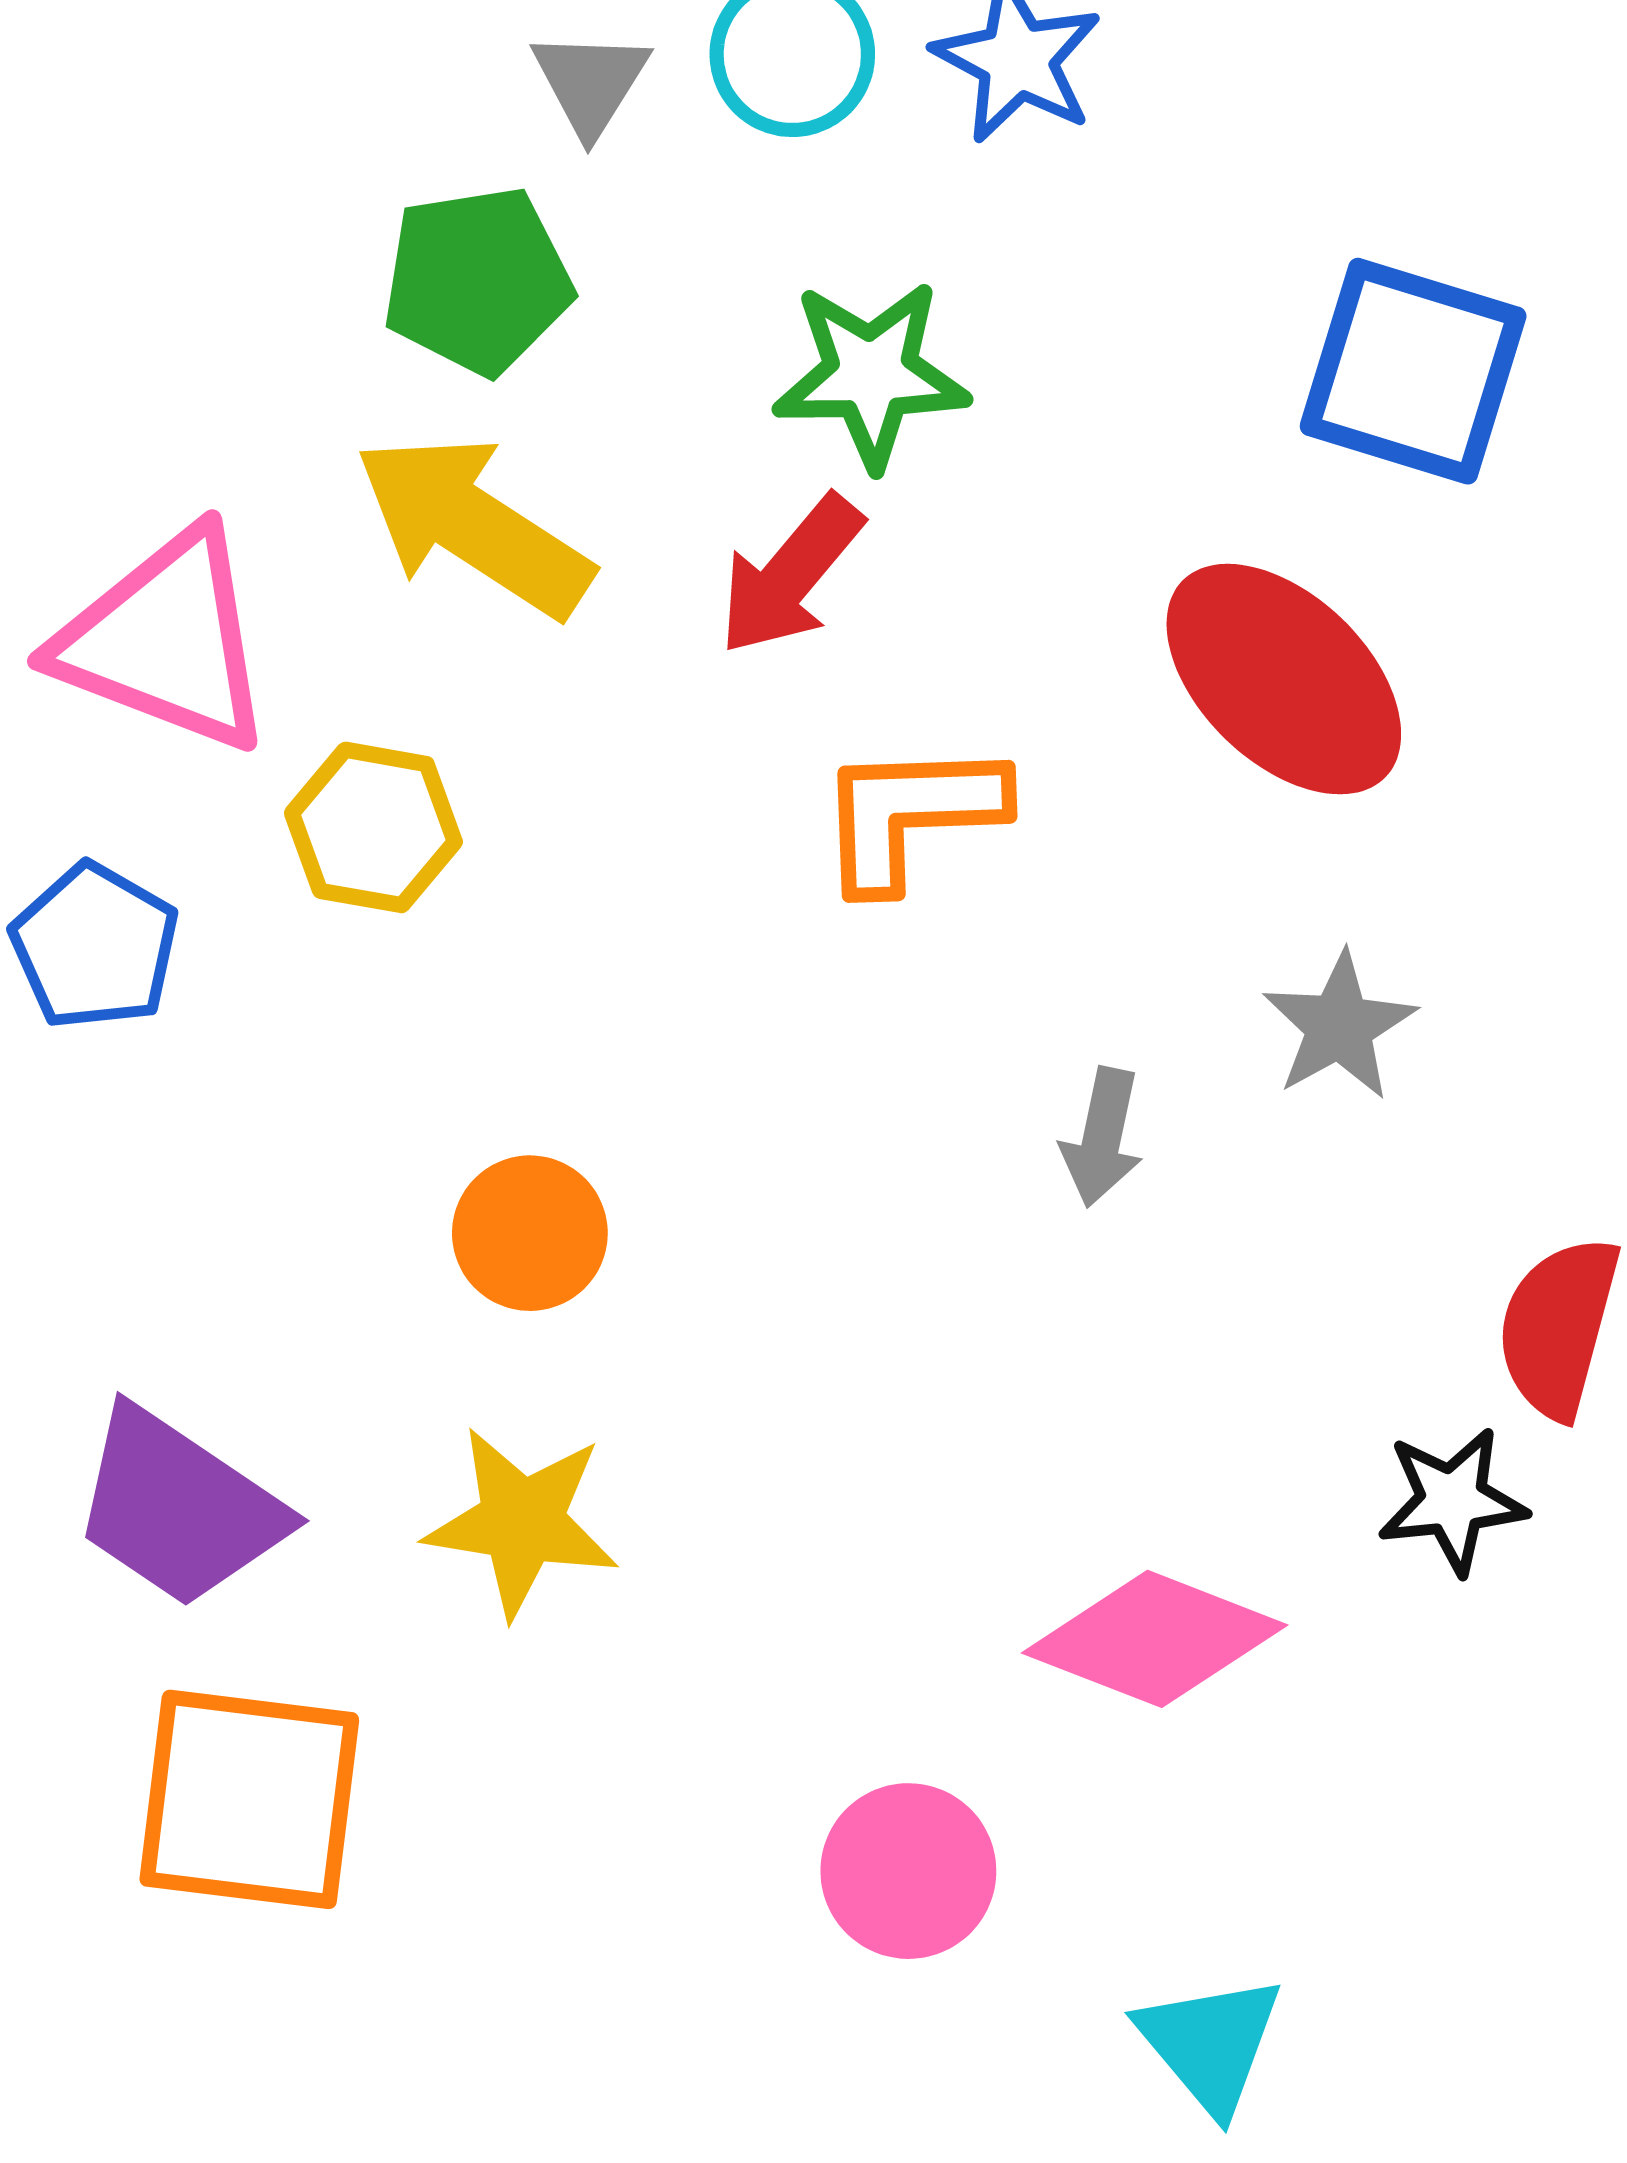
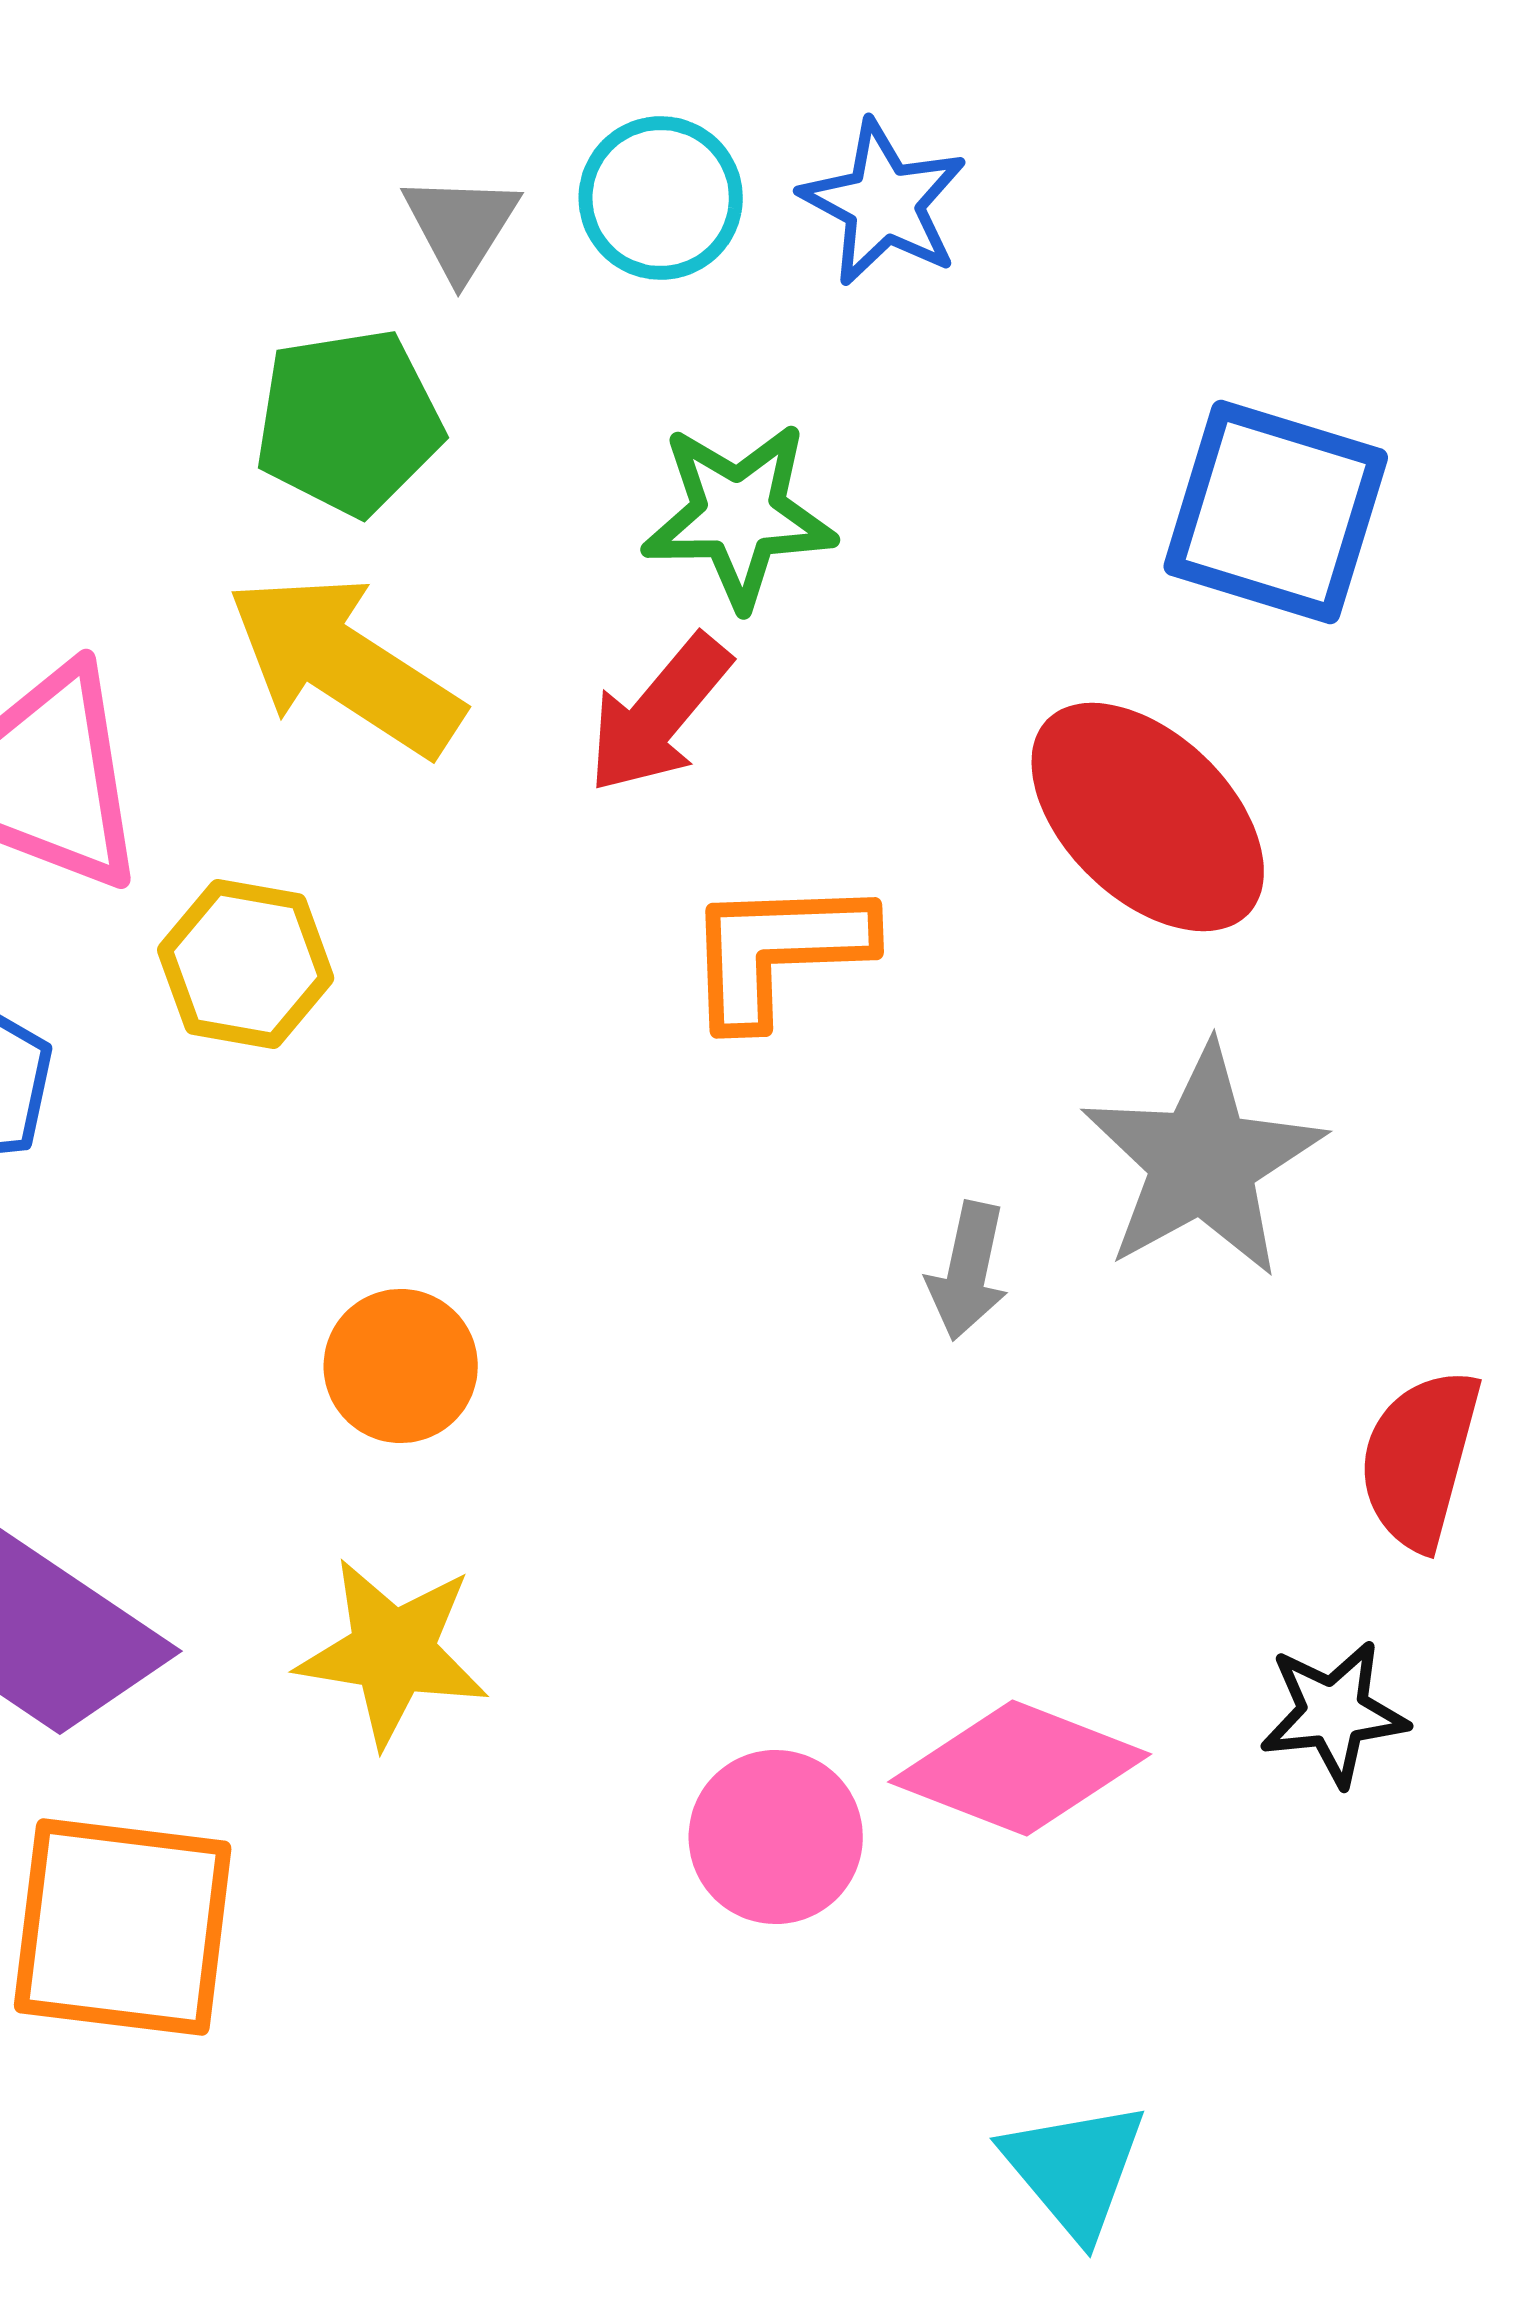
gray star: (1339, 1026) -> (1203, 1161), size x1.6
black star: (1452, 1501) -> (1334, 1713), moved
pink circle: (908, 1871) -> (776, 1837), moved

